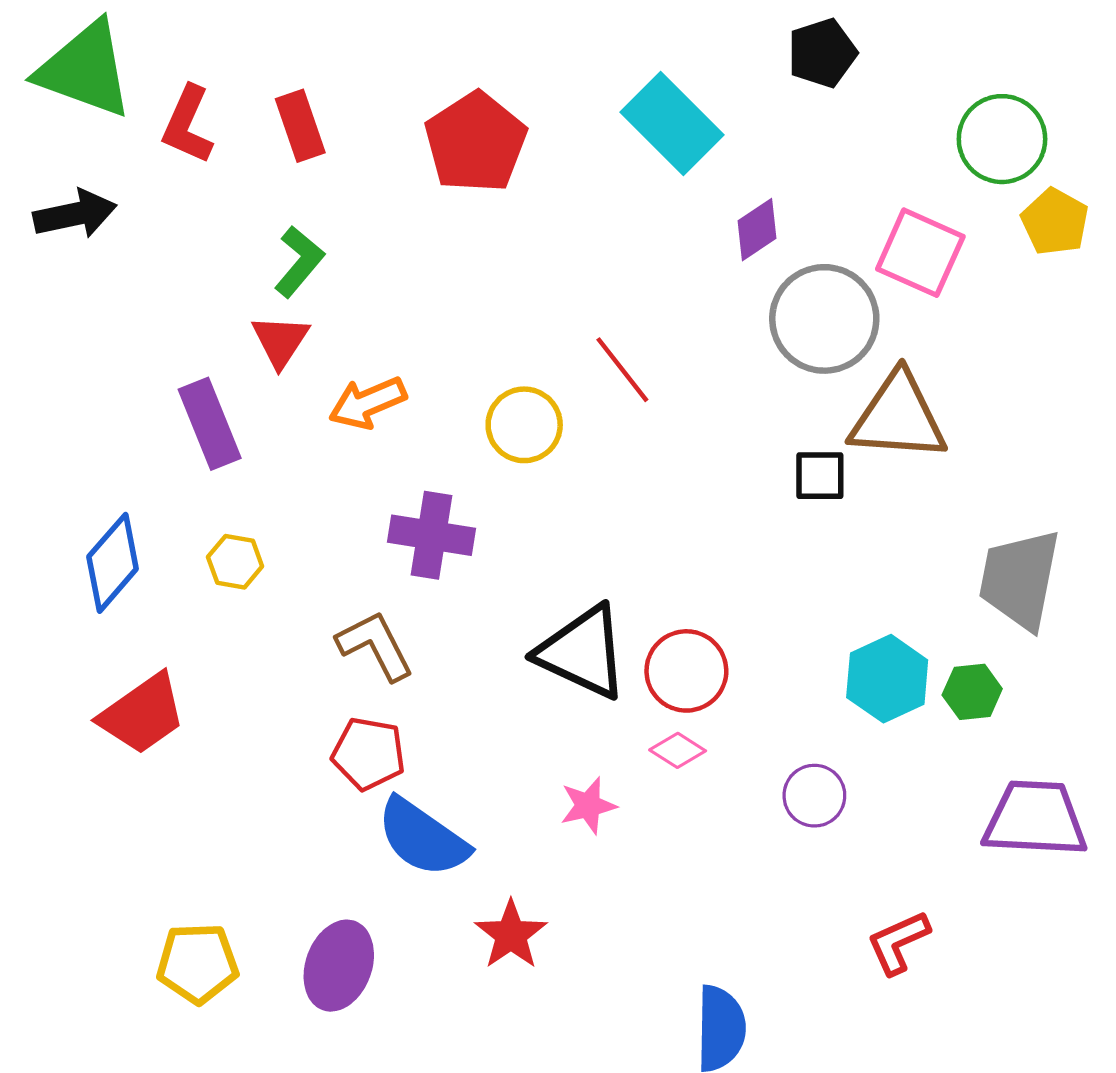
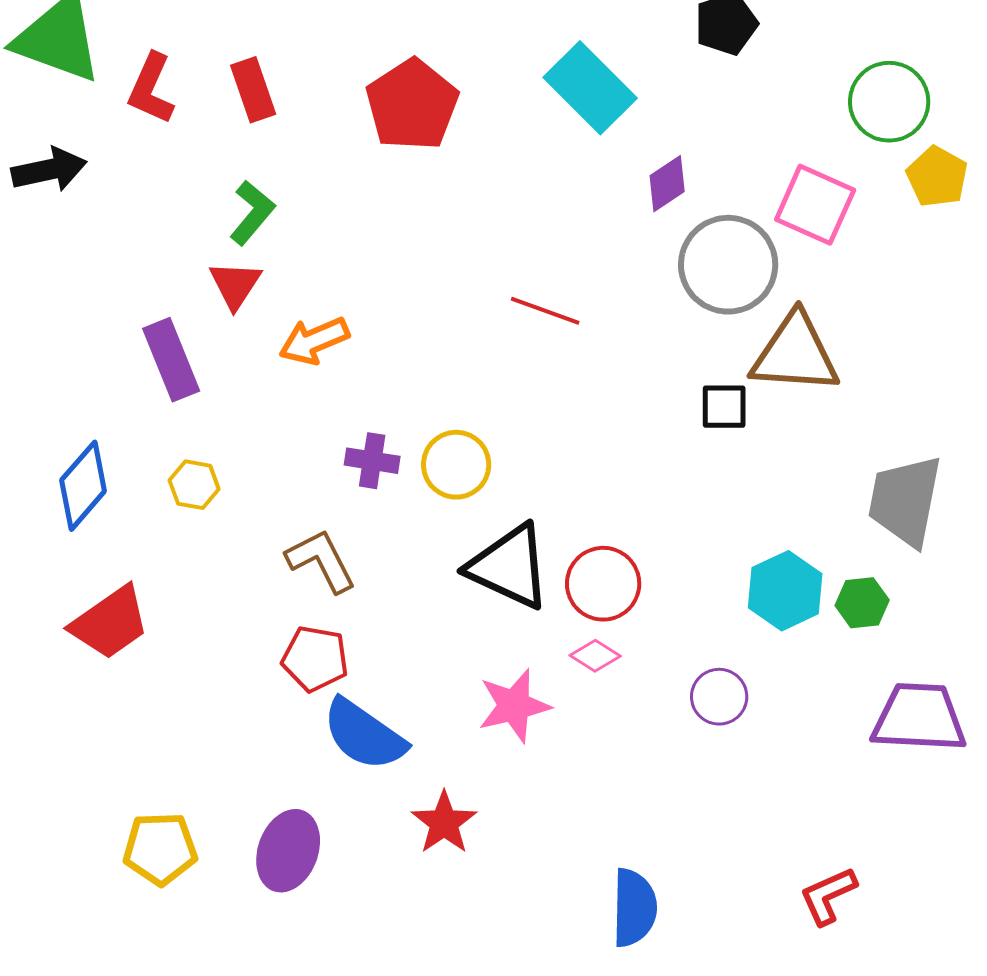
red line: (622, 370) -> (545, 311), turned -32
yellow circle: (524, 425) -> (456, 465), moved
purple cross: (431, 535) -> (372, 461), size x0.7
pink star: (588, 806) -> (514, 706), size x1.4
red L-shape: (898, 942) -> (828, 896), moved

